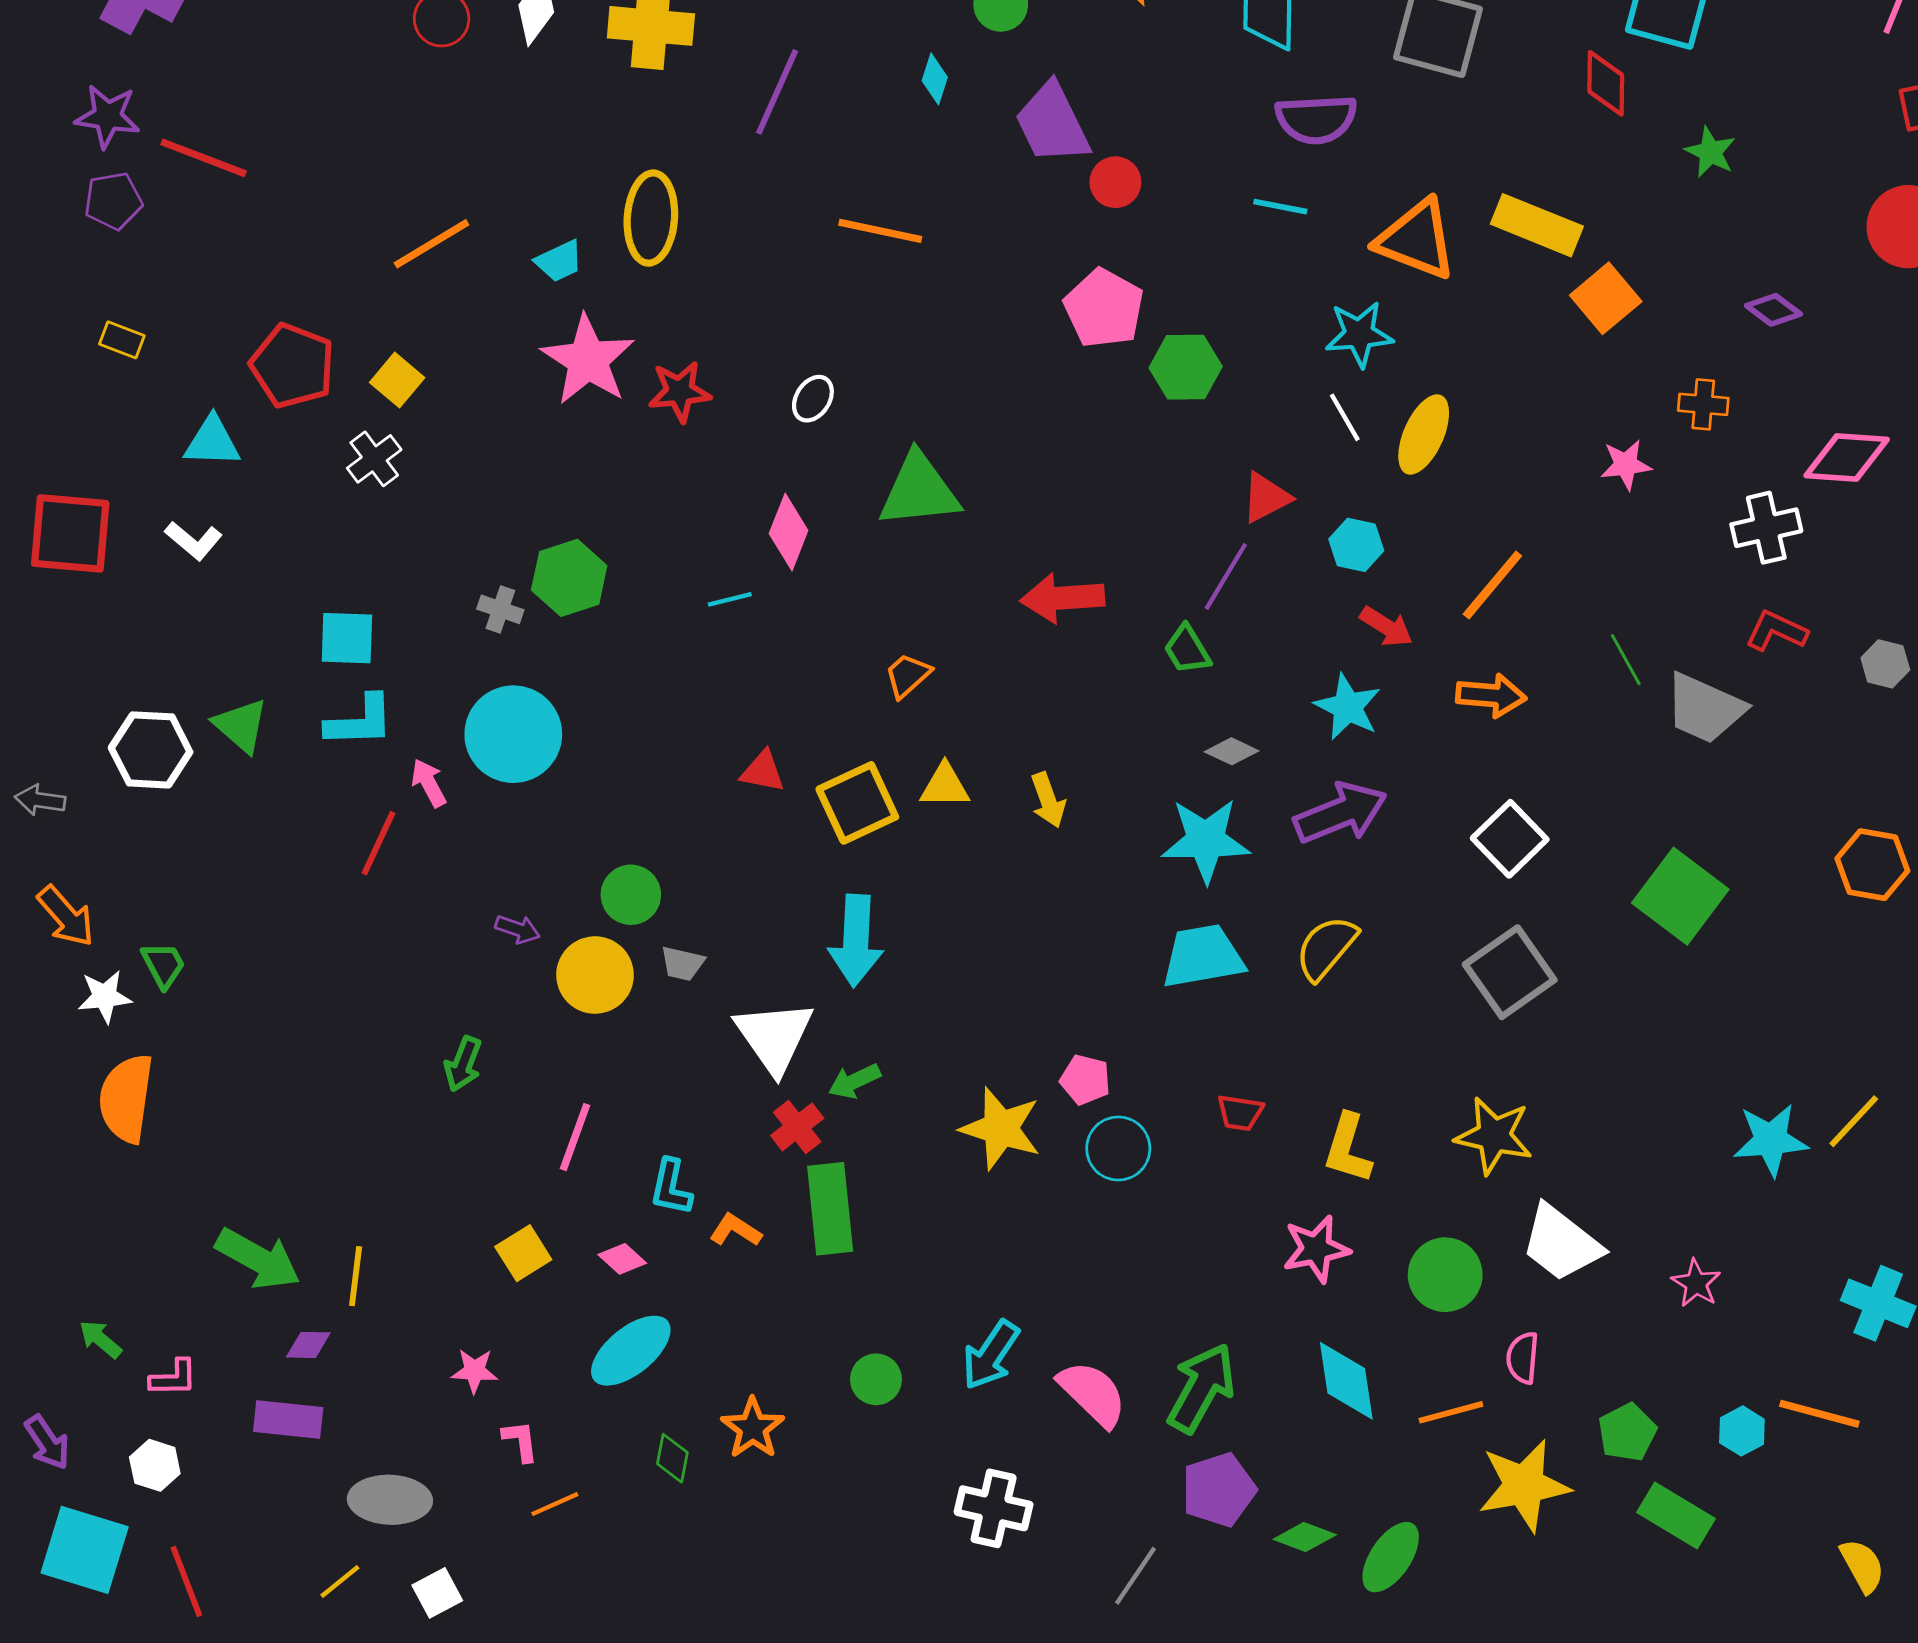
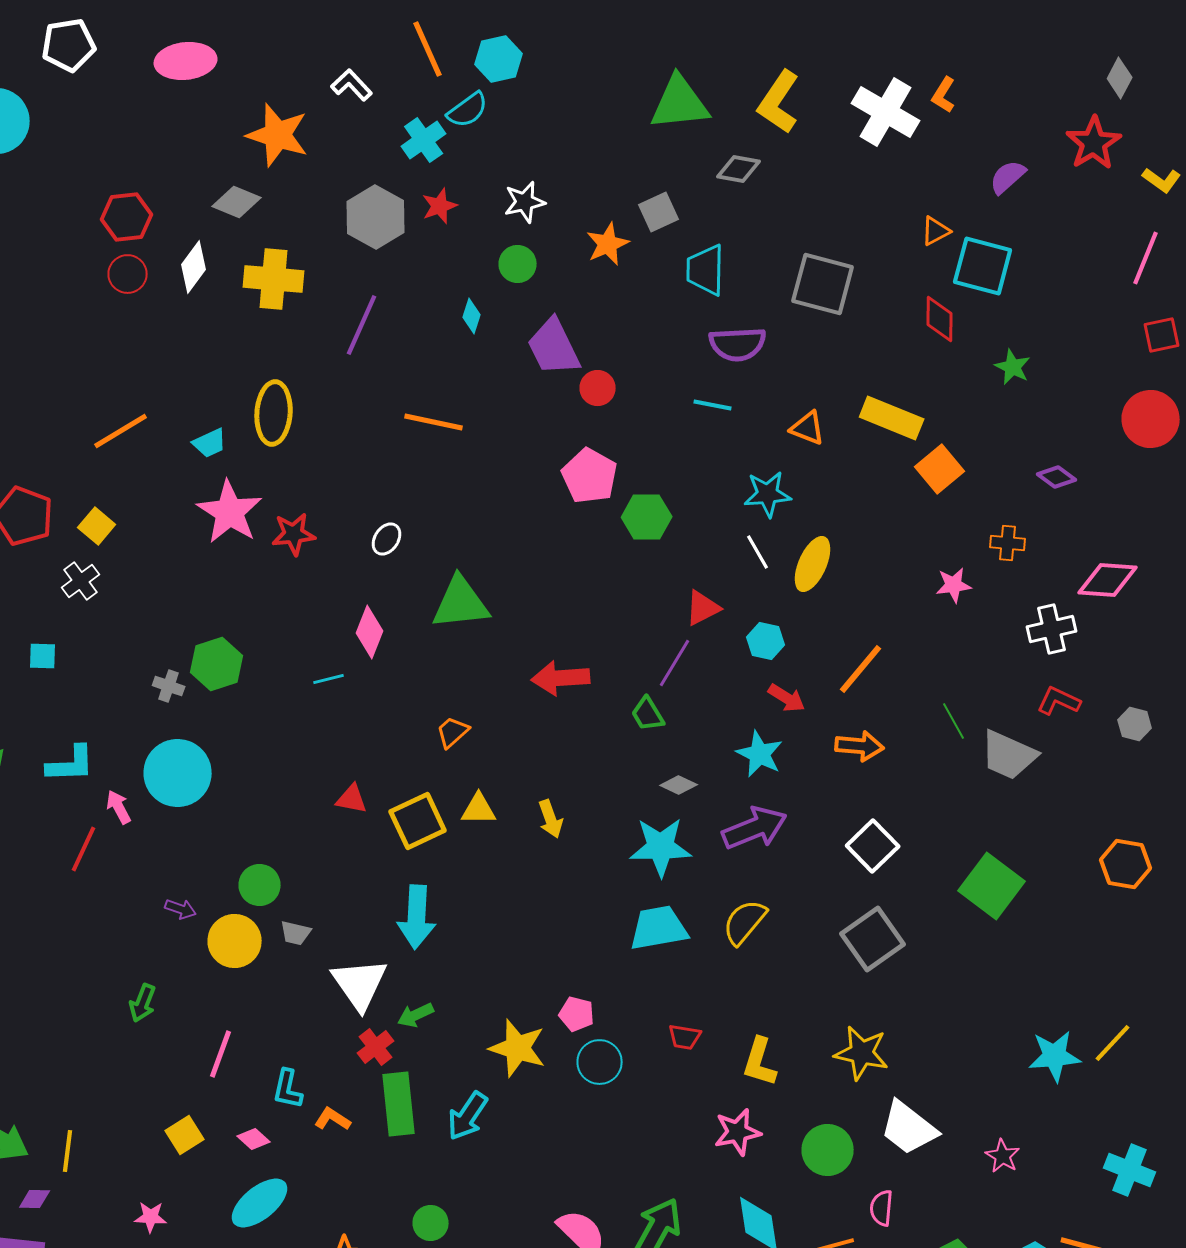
orange triangle: (1416, 240) -> (808, 428), size x0.6
cyan square: (347, 638) -> (43, 656), moved, size x0.7
cyan arrow: (991, 1355) -> (468, 1116), moved

